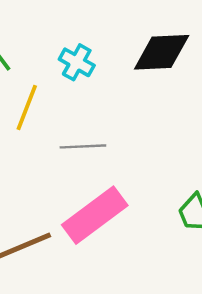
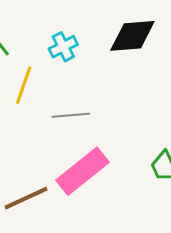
cyan cross: (77, 62) -> (63, 47), turned 36

